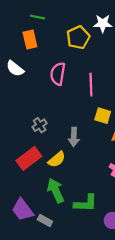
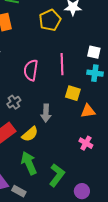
pink semicircle: (58, 74) -> (31, 70), moved
green L-shape: (86, 203) -> (57, 175), turned -55

